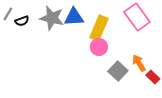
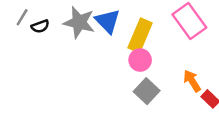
blue triangle: (74, 17) -> (108, 21), turned 50
gray square: (118, 71) -> (147, 91), moved

